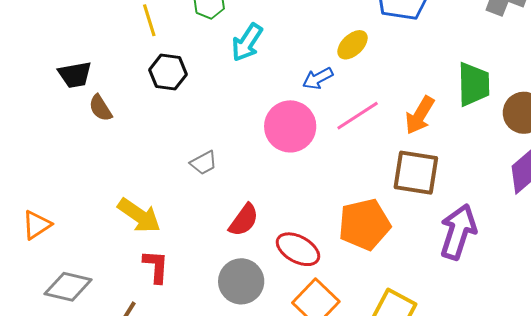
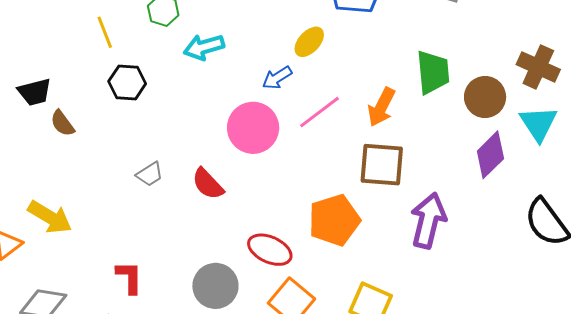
cyan arrow: (247, 42) -> (204, 47), turned 45
gray trapezoid: (204, 163) -> (150, 174), moved
yellow arrow: (139, 215) -> (50, 217), moved
red semicircle: (244, 220) -> (208, 184), moved, turned 105

